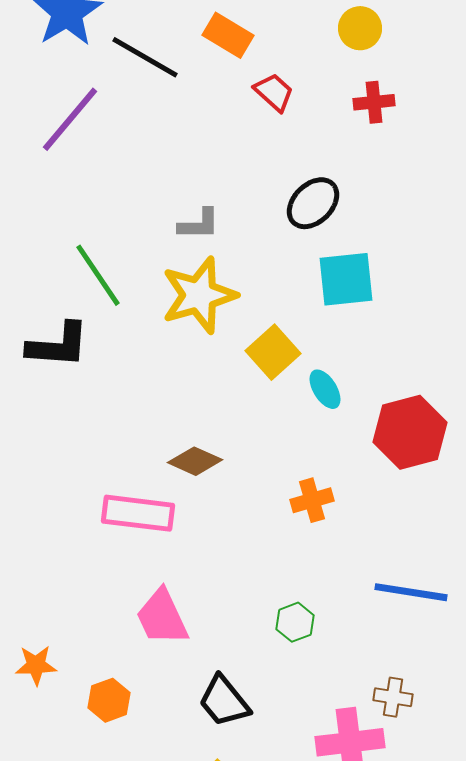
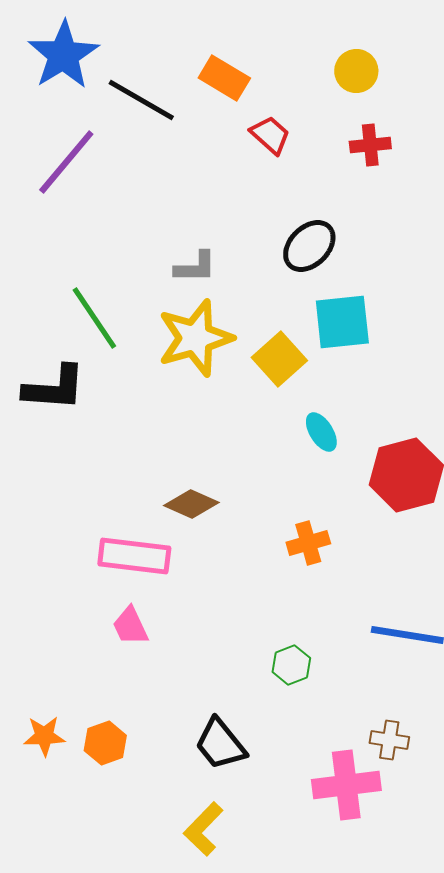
yellow square: (273, 352) -> (279, 359), moved
pink trapezoid: (162, 617) -> (130, 626), moved, size x0.7
orange star: (36, 665) -> (44, 736), moved

